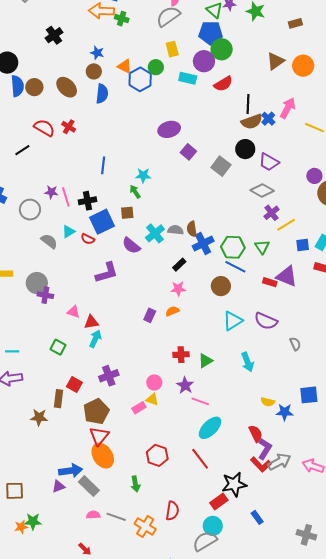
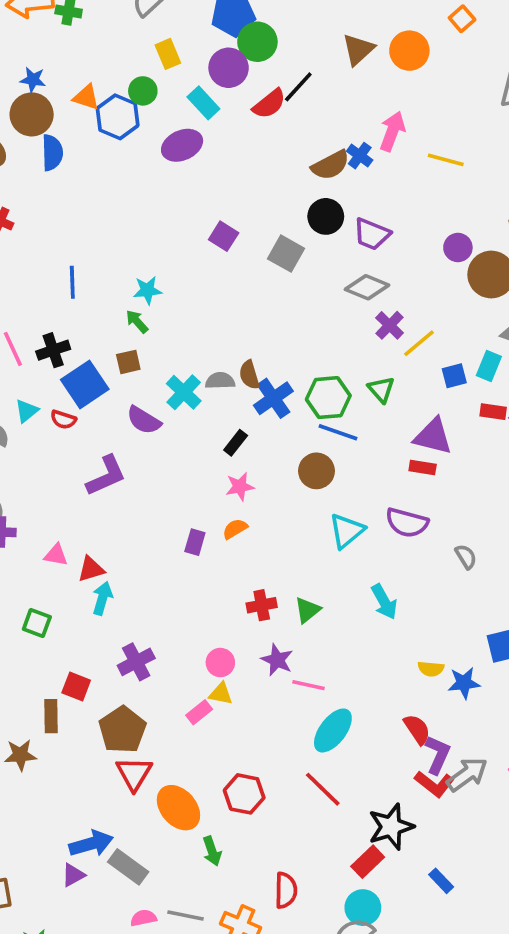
brown circle: (94, 71) -> (32, 114), size x1.5
cyan rectangle: (188, 78) -> (203, 103), turned 42
black line: (248, 104) -> (298, 87), moved, turned 48
purple ellipse: (169, 129) -> (182, 145), moved
red rectangle: (270, 282) -> (423, 468), moved
orange ellipse: (103, 456) -> (178, 808), moved

